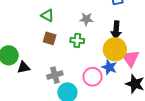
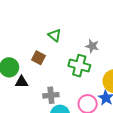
brown square: (50, 38) -> (39, 58), moved
green cross: (77, 41) -> (79, 66), size x1.5

